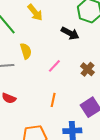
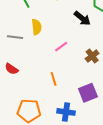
orange line: (53, 100) -> (54, 79), turned -40

